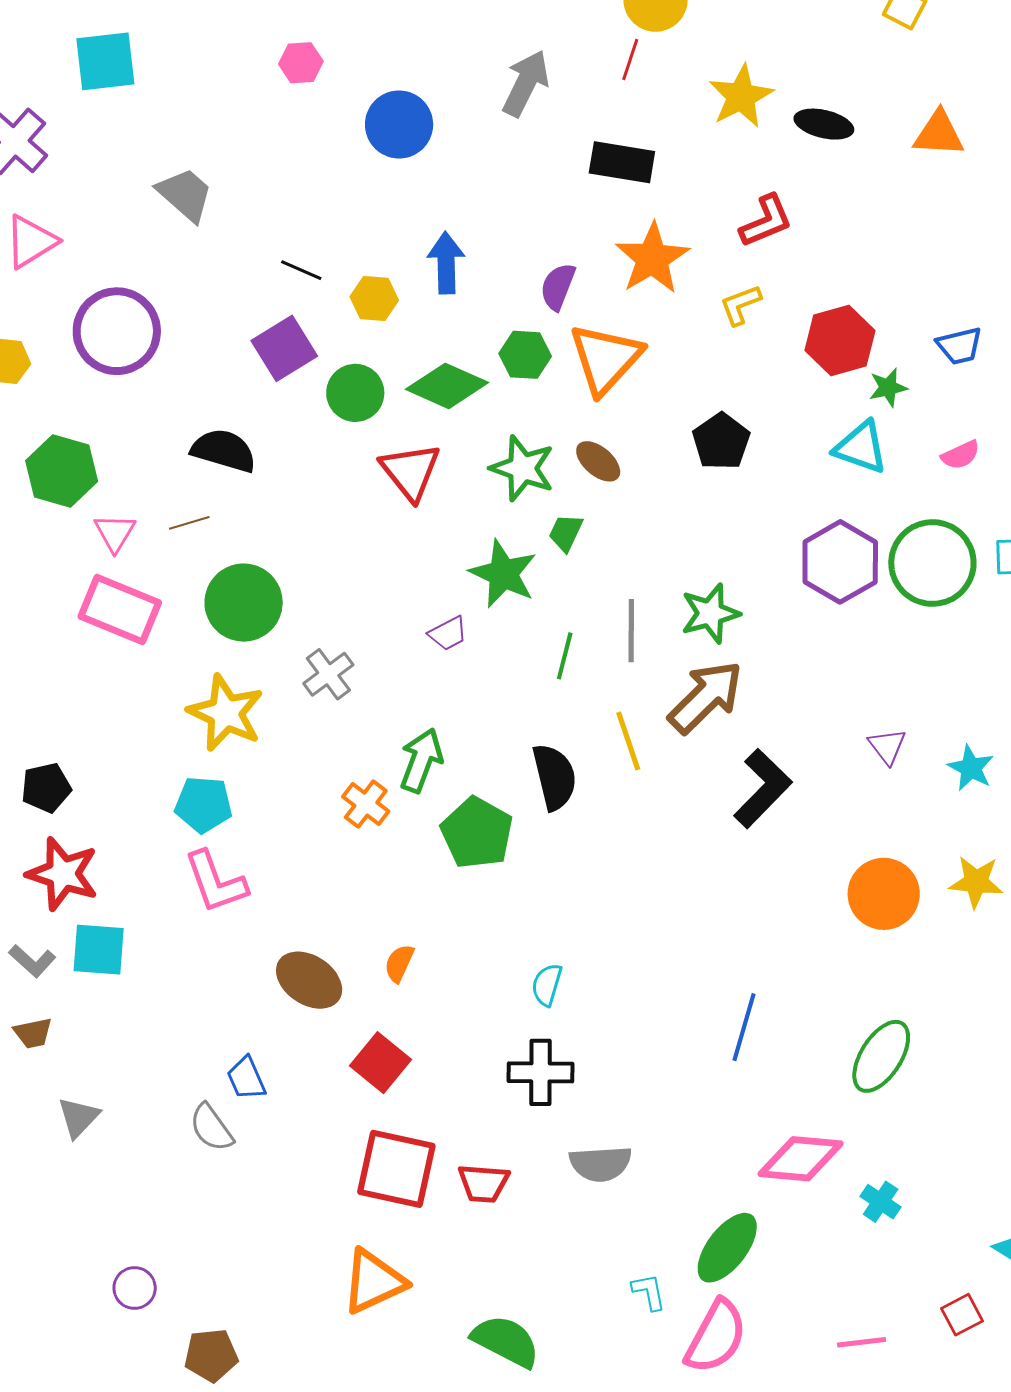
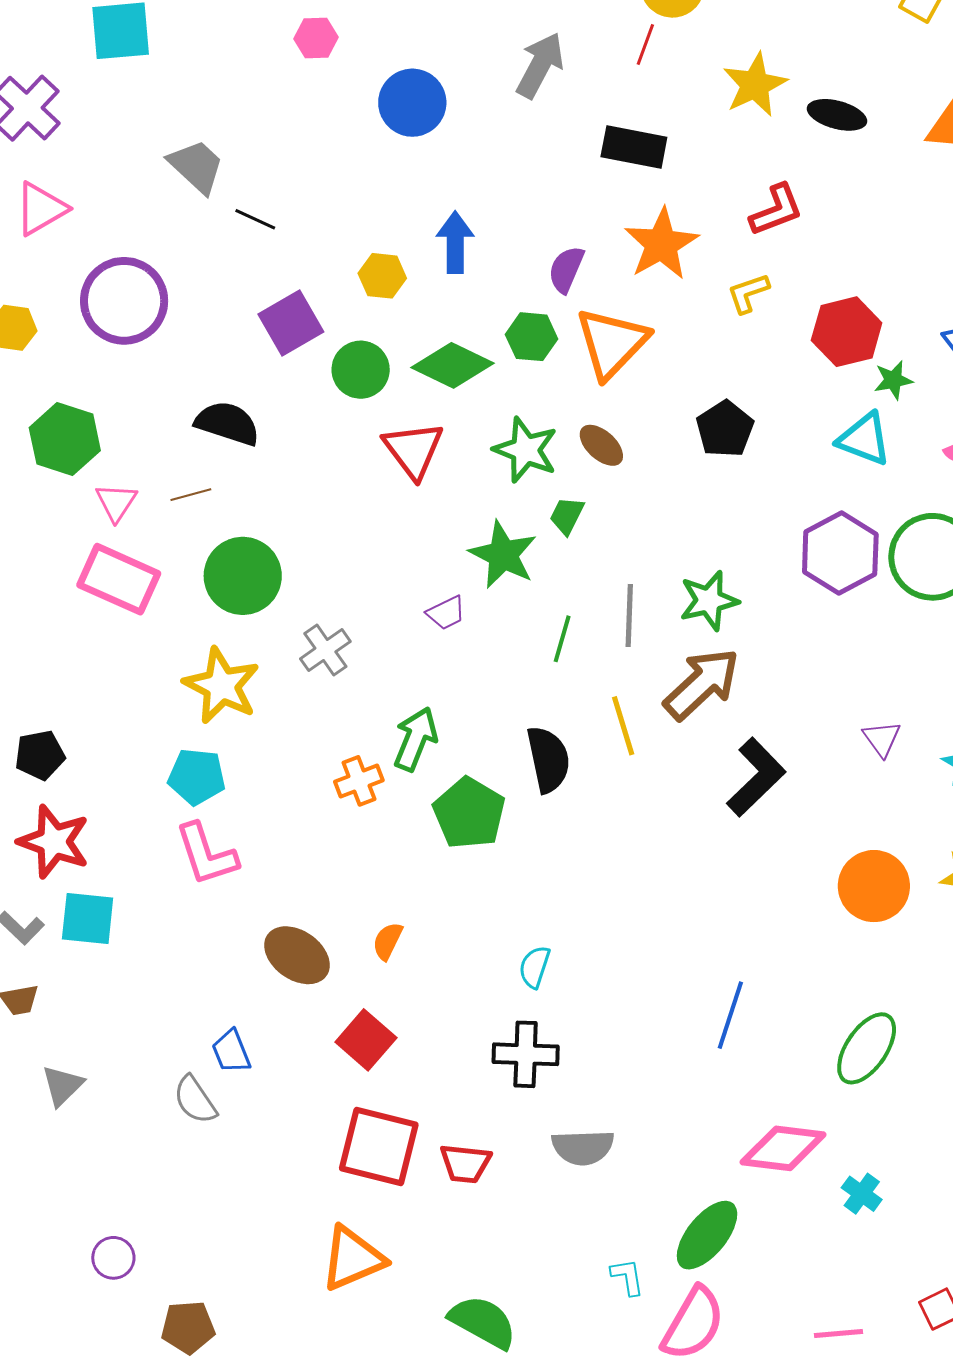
black line: (301, 270) -> (255, 219), moved
orange cross: (366, 804) -> (359, 781), turned 30

